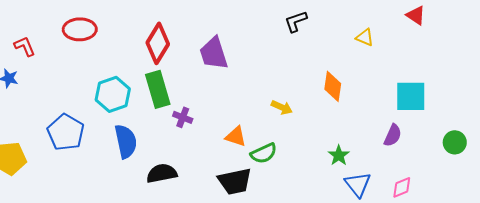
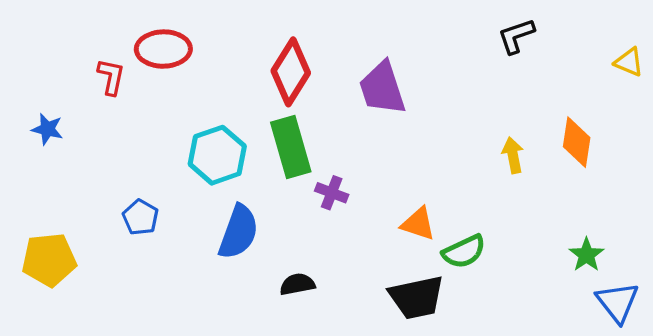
red L-shape: (25, 46) -> (111, 77), moved, turned 35
yellow arrow: (282, 107) -> (513, 155), moved, turned -125
blue pentagon: (66, 132) -> (140, 217), size x0.6
blue semicircle: (126, 141) -> (238, 232), turned 32
black semicircle: (162, 173) -> (297, 284), size x0.7

